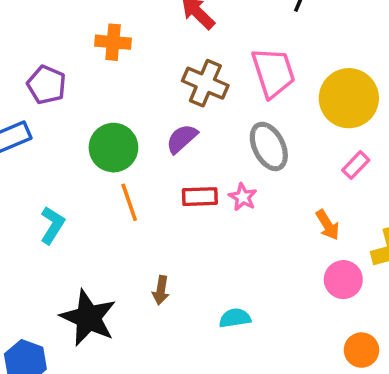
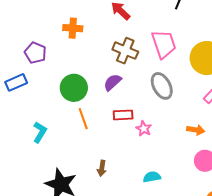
pink star: (243, 197) -> (144, 129), moved
orange arrow: (328, 225) -> (196, 130), turned -48
cyan semicircle: (235, 318) -> (152, 177), moved

